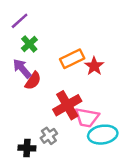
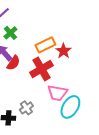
red cross: (67, 105) -> (41, 69), moved
cyan ellipse: (103, 135) -> (70, 107), turned -50

